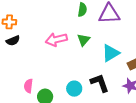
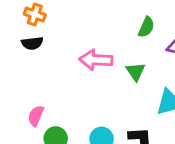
green triangle: (84, 40) -> (136, 72), turned -32

